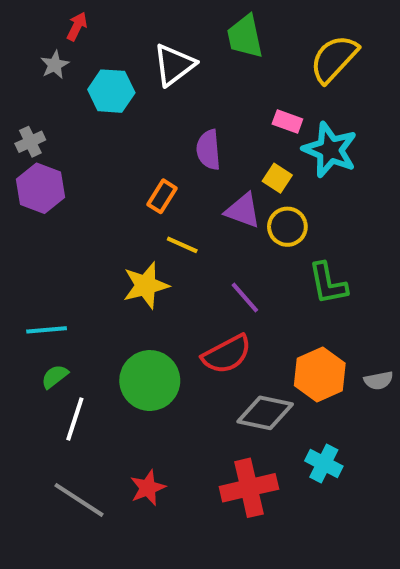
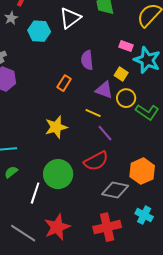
yellow line: (182, 245) -> (93, 113), moved
green L-shape: (328, 283) -> (147, 112), moved, turned -45
white line: (75, 419) -> (35, 193), moved
red star: (148, 488) -> (57, 227), size x1.5

